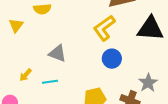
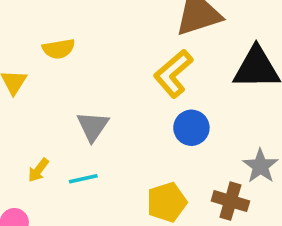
gray triangle: (58, 53) -> (93, 126), turned 48

